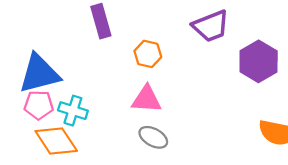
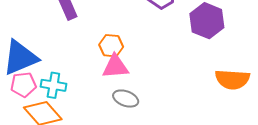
orange hexagon: (148, 54) -> (111, 46), moved

